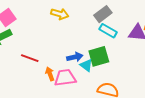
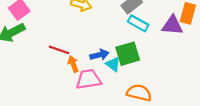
red line: (30, 58) -> (59, 50), moved
orange arrow: (50, 74) -> (73, 64), moved

